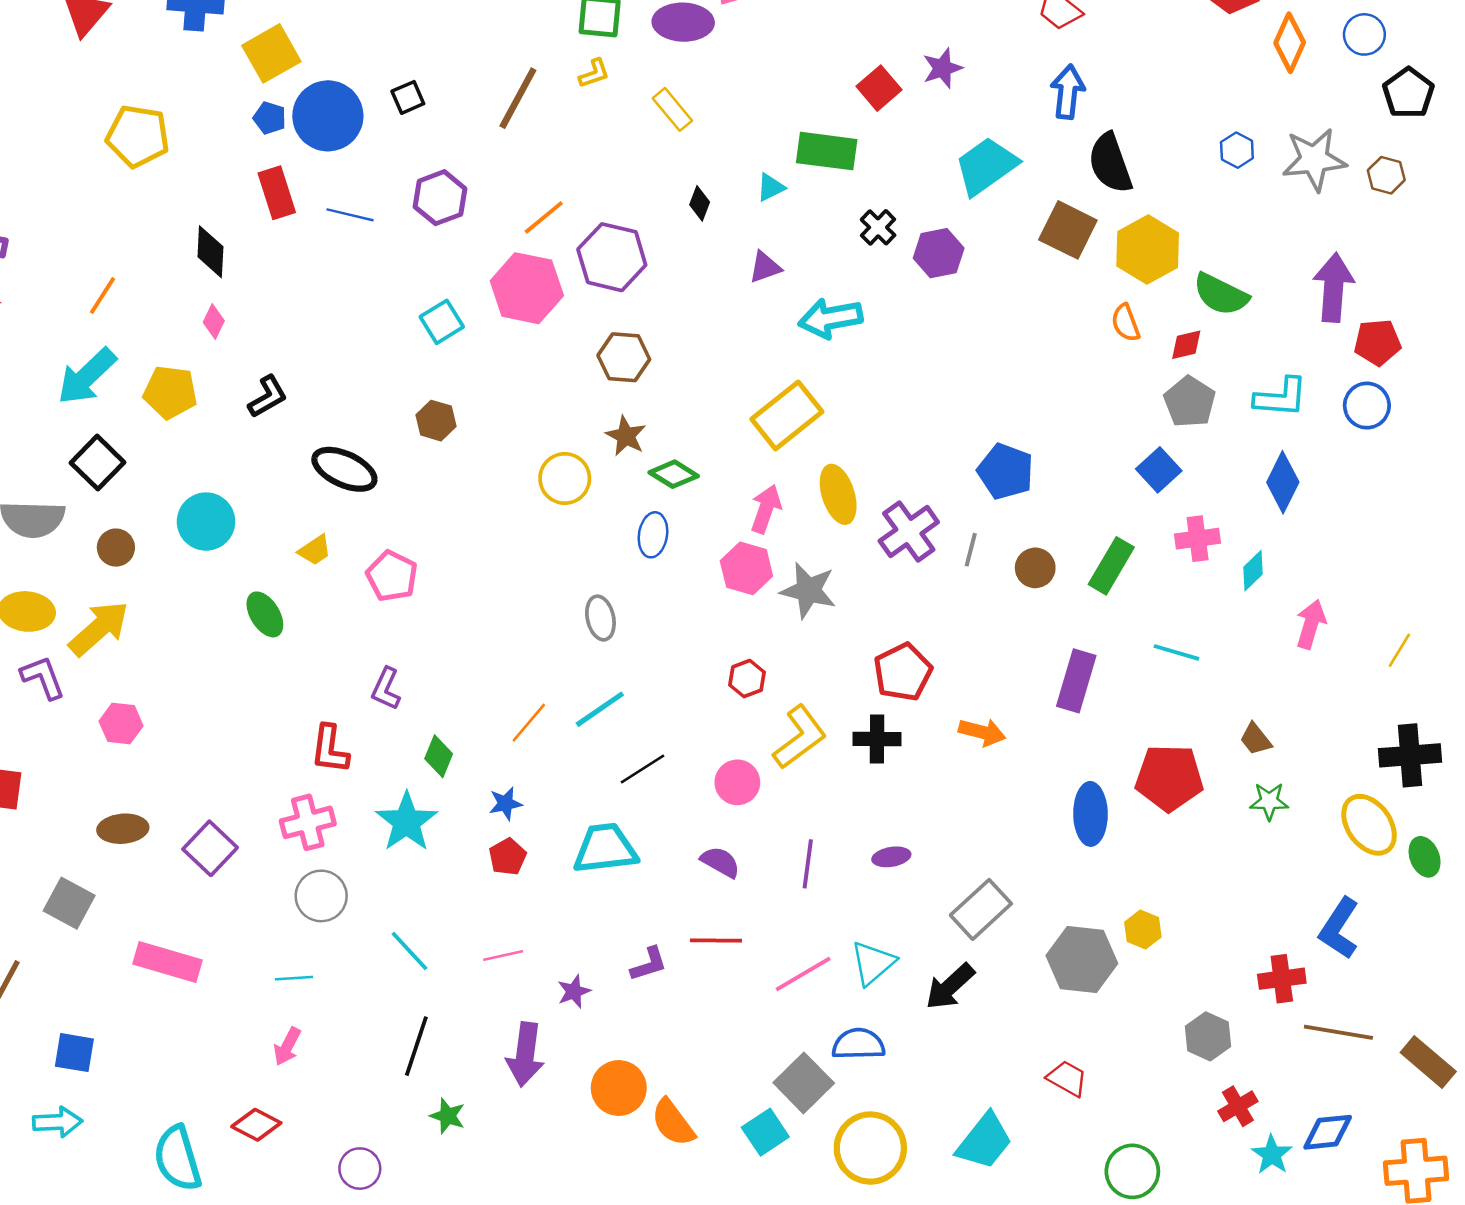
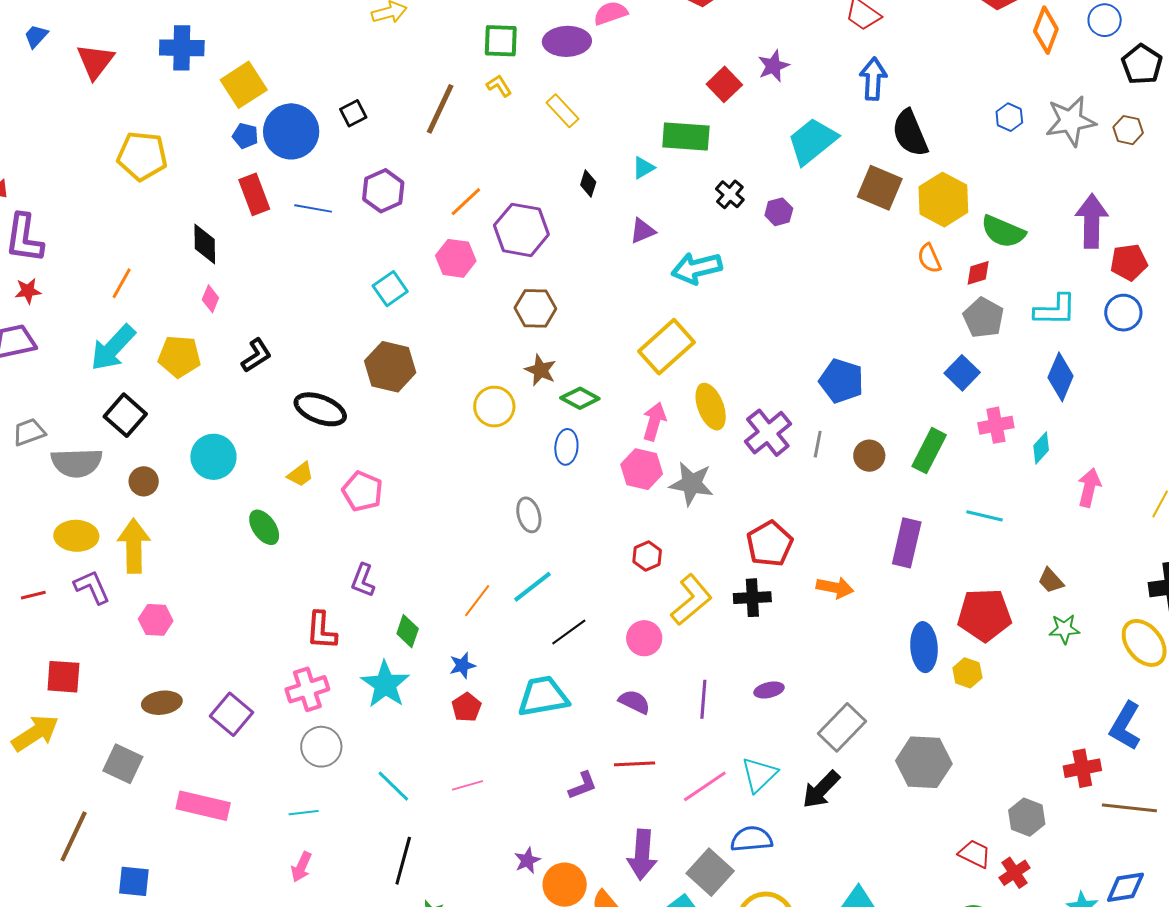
yellow L-shape: (594, 73) -> (499, 86), turned -100
purple hexagon: (939, 253) -> (779, 212), size x0.7
pink hexagon: (527, 288) -> (456, 258), size x0.7
brown hexagon: (436, 421) -> (390, 367), size x1.6
yellow arrow: (99, 628) -> (134, 546), turned -46
yellow hexagon: (1143, 930) -> (967, 673), moved
purple star: (574, 991) -> (527, 860), moved
purple arrow: (525, 1054) -> (642, 855), moved
red trapezoid: (1067, 1078) -> (975, 854), moved
red cross: (1238, 1106) -> (1015, 873), moved

